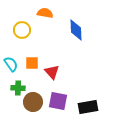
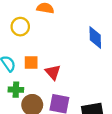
blue diamond: (76, 30) -> (95, 37), moved

